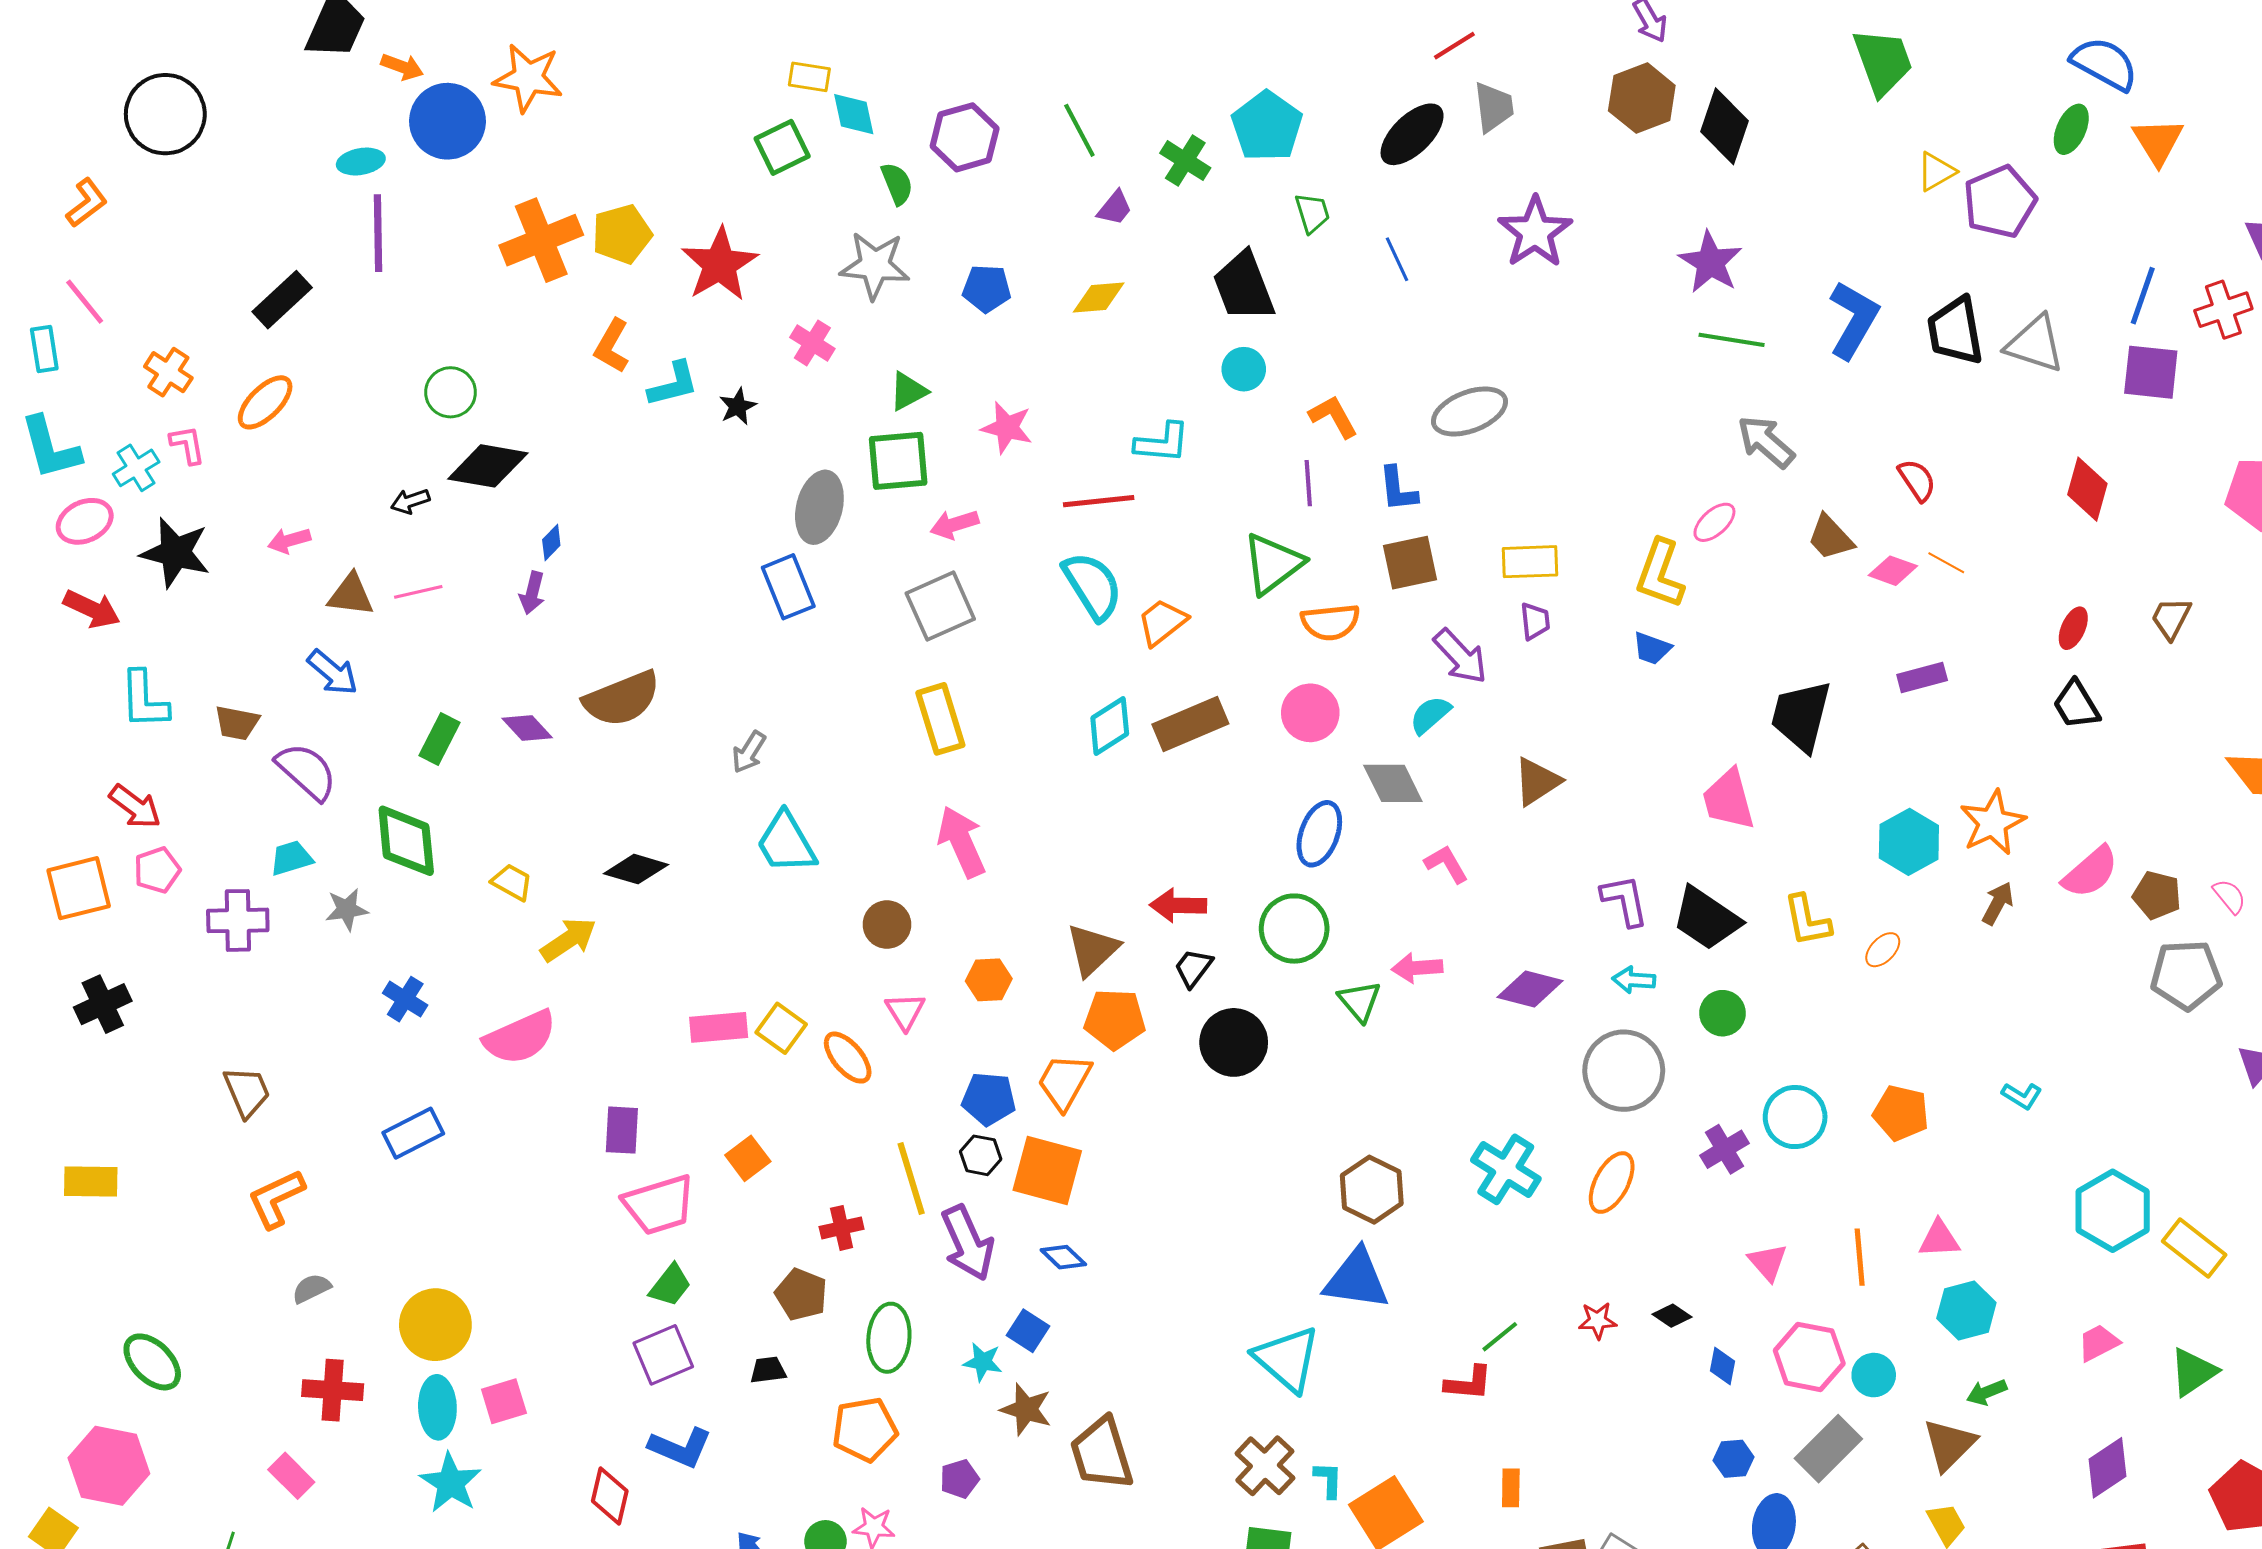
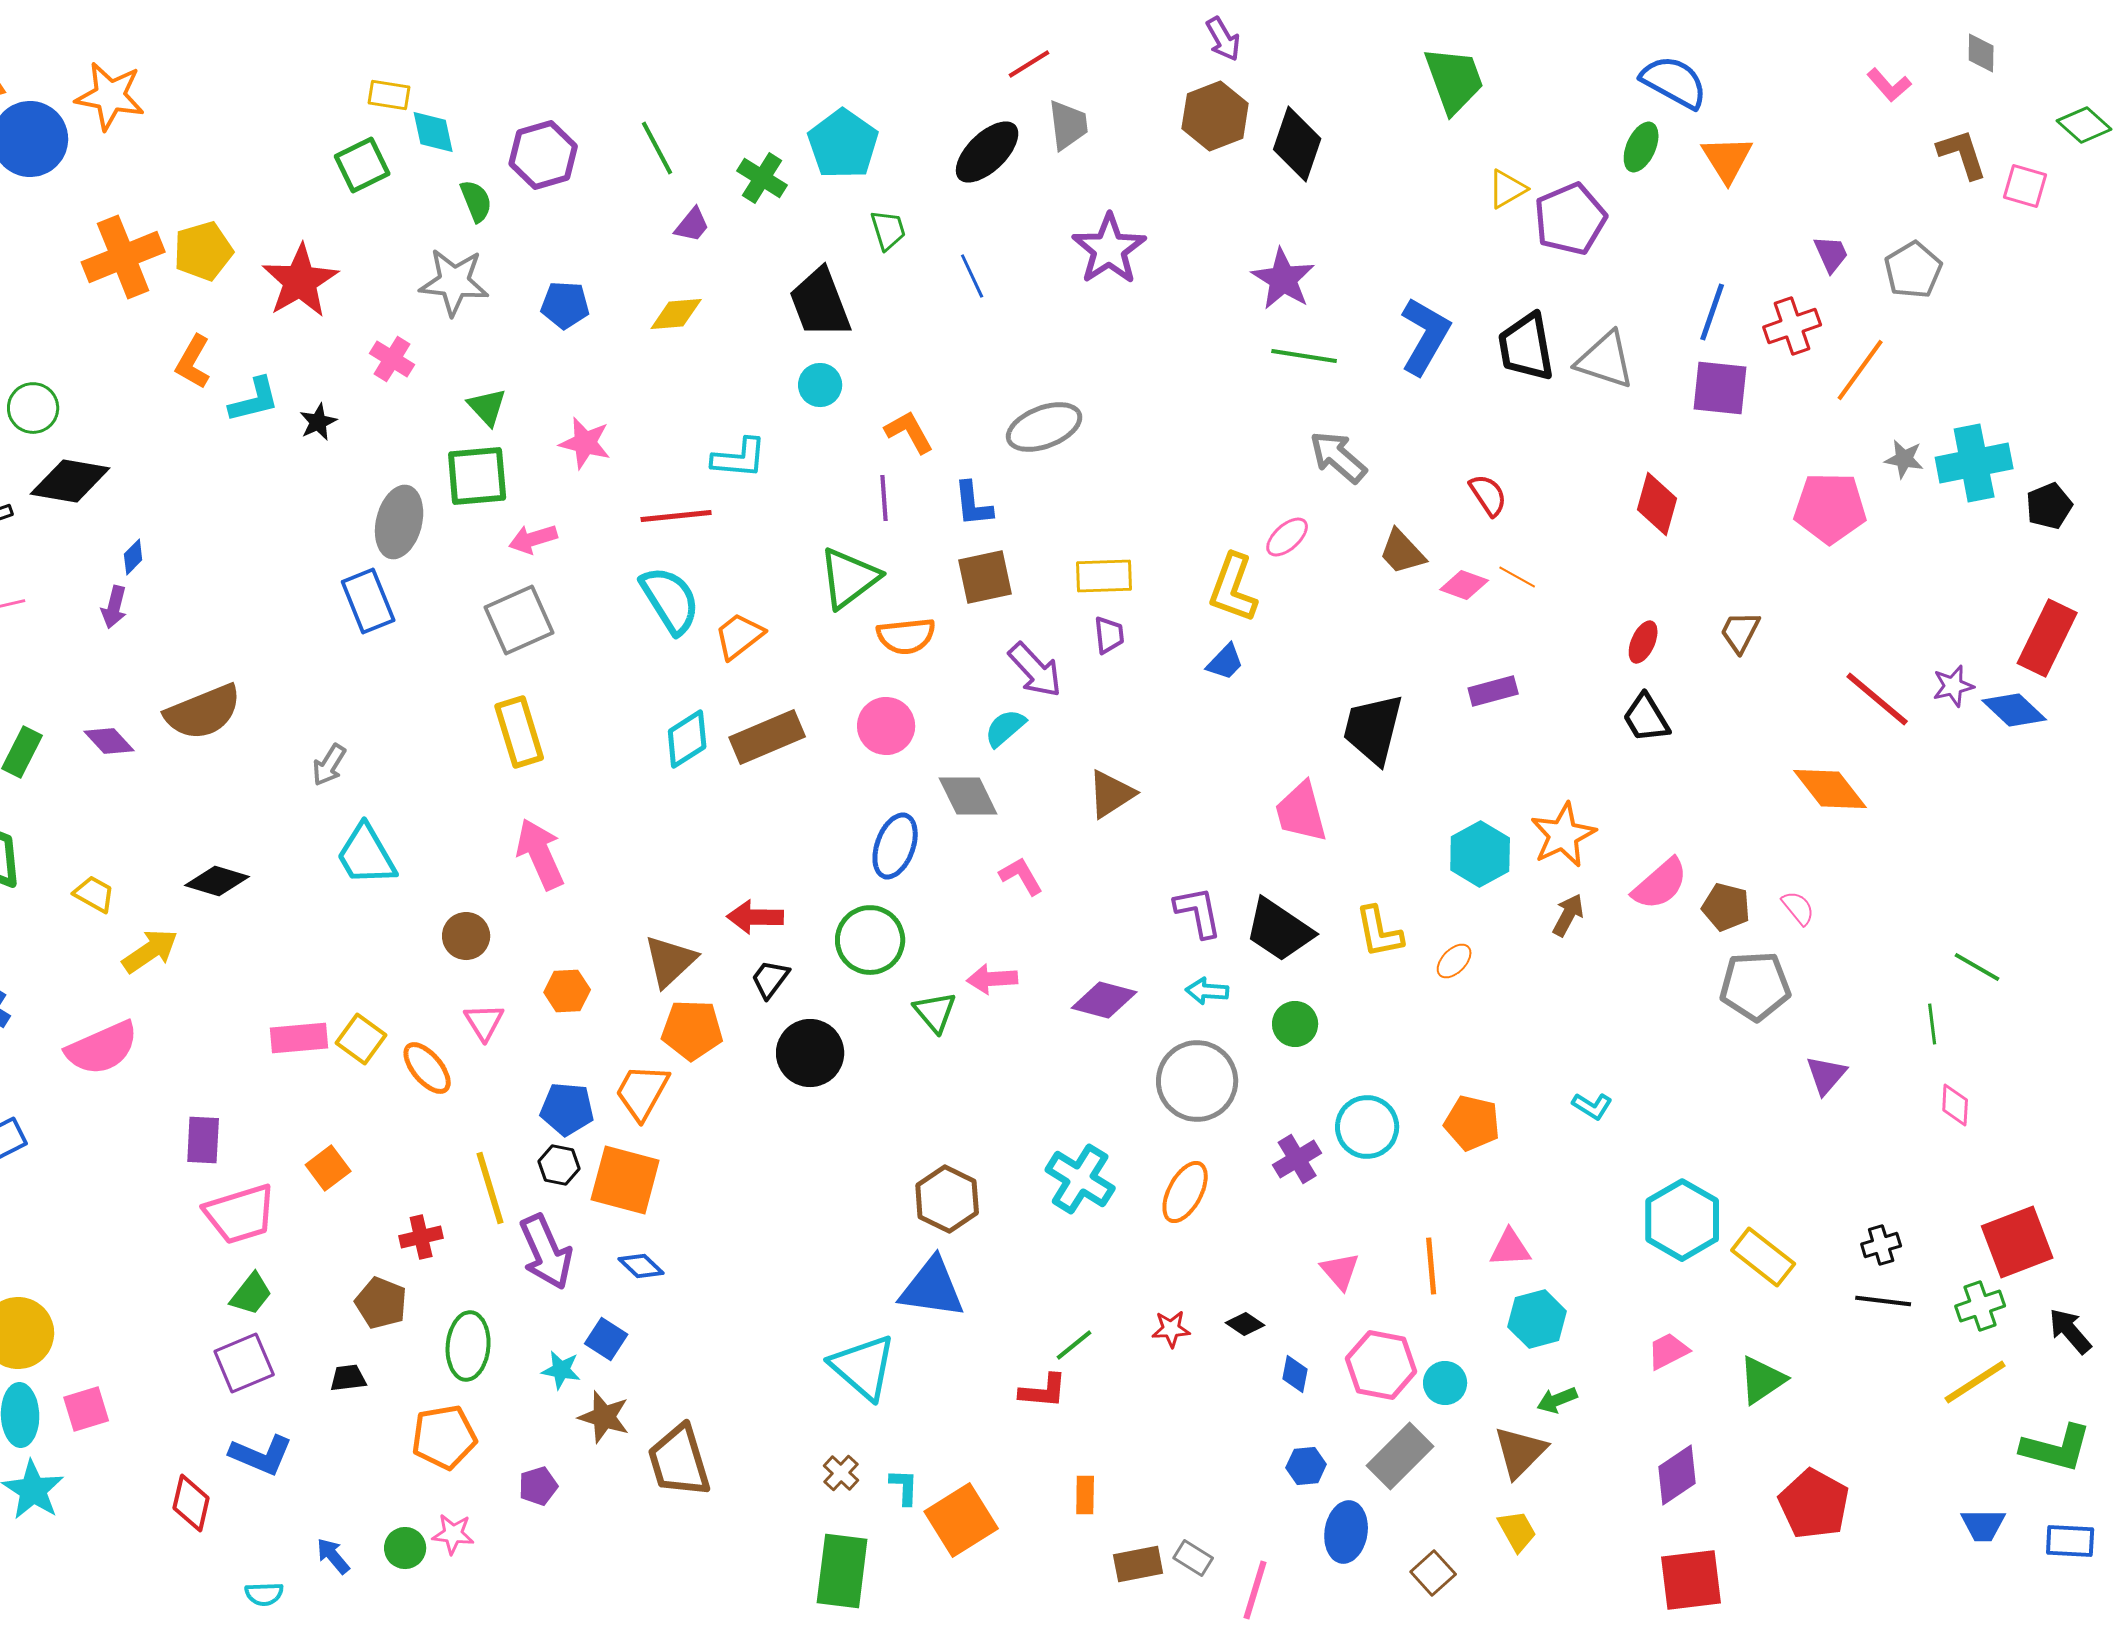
green triangle: (908, 391) -> (487, 407), turned -45
blue trapezoid: (1652, 648) -> (1225, 662), turned -66
brown cross: (1265, 1466) -> (841, 1473), size x0.6

